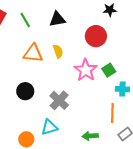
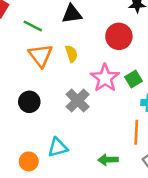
green line: (25, 20) -> (33, 26), moved, turned -35
orange triangle: (33, 53) -> (40, 55), turned 45
gray cross: (59, 100) -> (78, 101), moved

